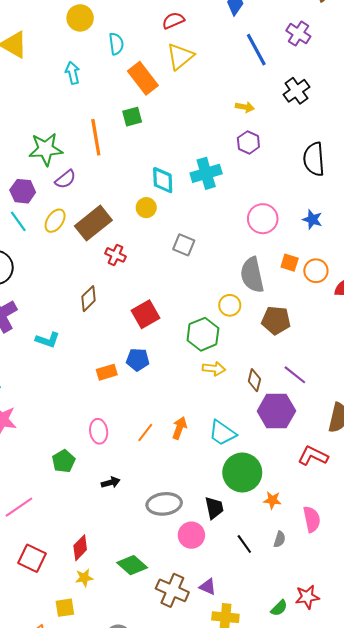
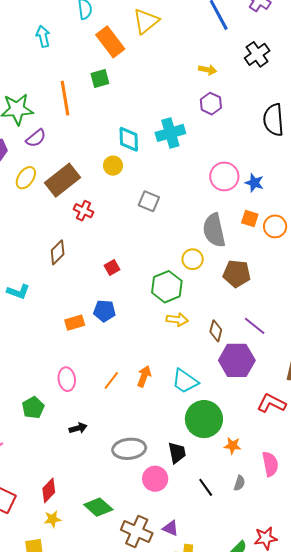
blue star: (312, 220) -> (254, 183), moved
red square: (145, 314) -> (112, 268), size x0.6

